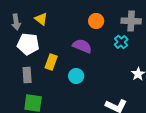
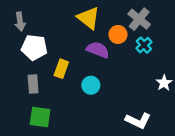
yellow triangle: (41, 19) -> (88, 18), moved, size x1.5
orange circle: (96, 21) -> (118, 34), moved
gray cross: (131, 21) -> (139, 19), moved, turned 36

